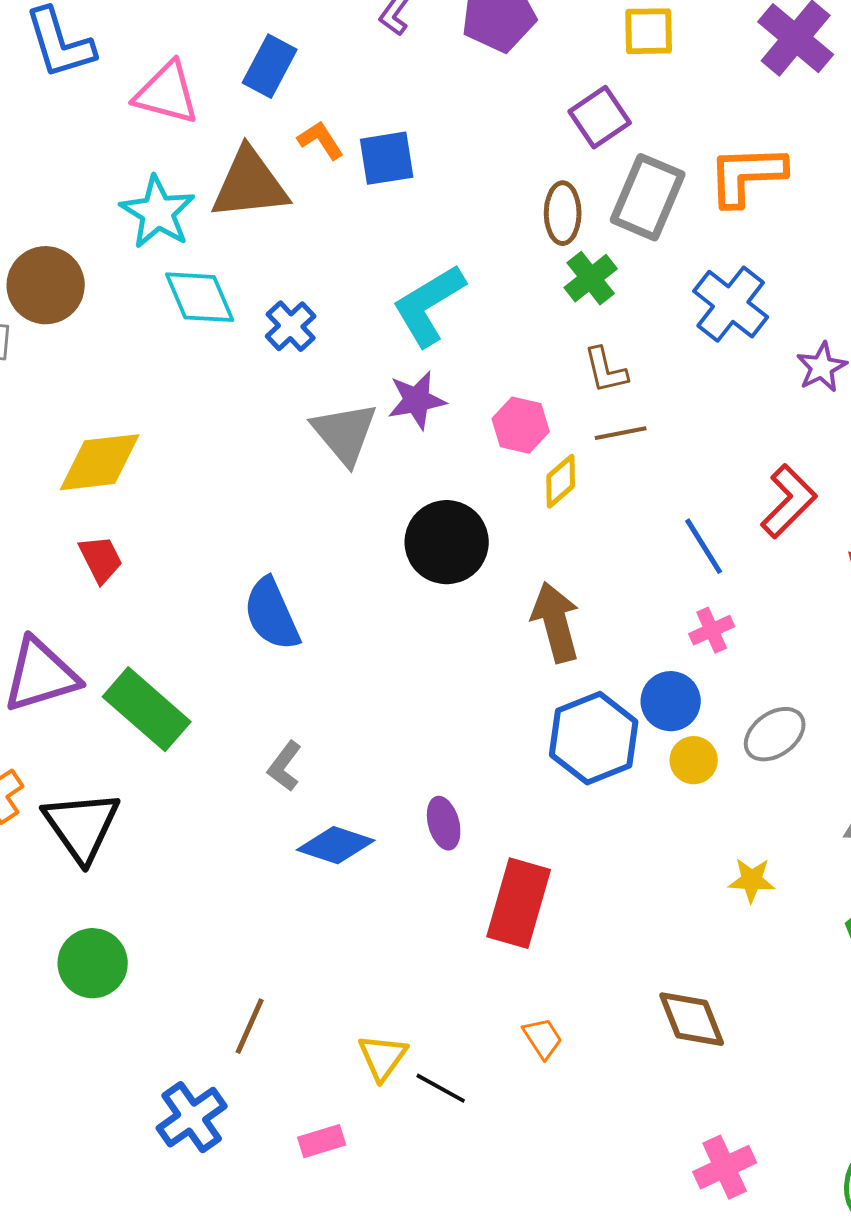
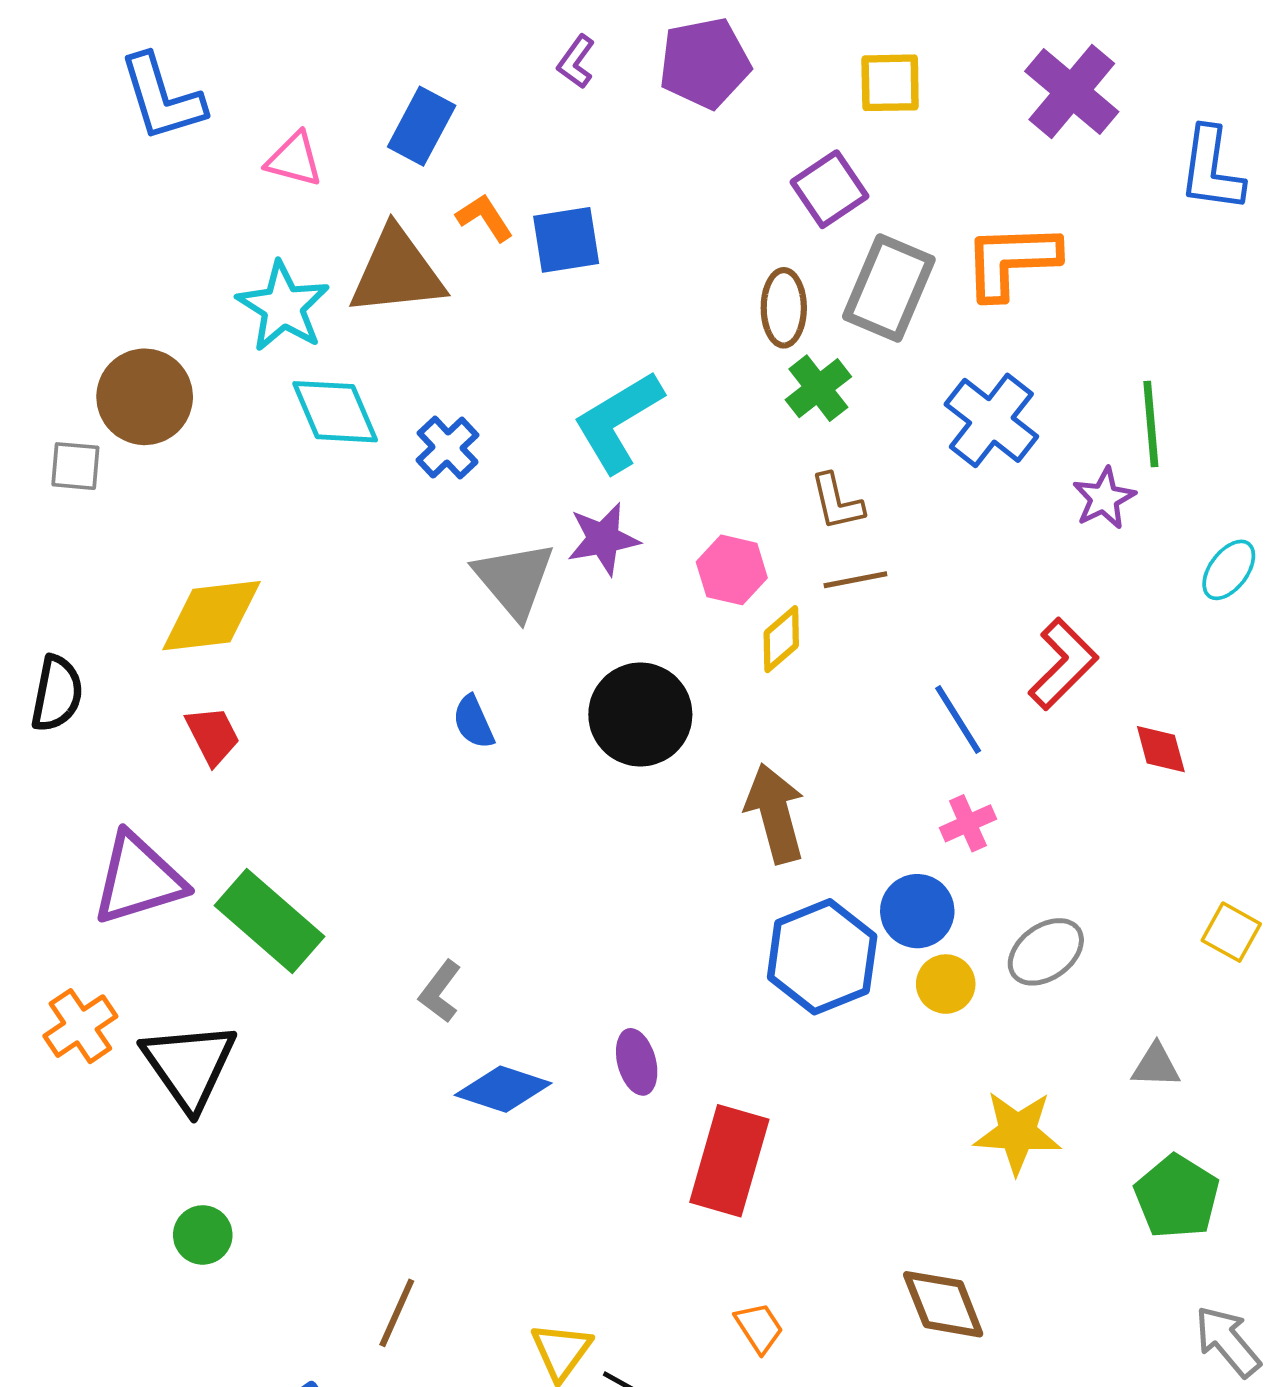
pink triangle: (167, 93) -> (294, 159), size x0.7
blue semicircle: (272, 614) -> (473, 722), moved, size x0.6
yellow star: (752, 880) -> (1017, 1132), size x1.5
green circle: (93, 963) -> (203, 1235), size x0.7

